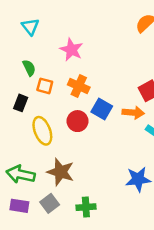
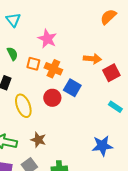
orange square: (45, 86) -> (33, 64), moved
orange arrow: (133, 113) -> (92, 59), moved
brown star: (61, 172) -> (38, 140), size x0.7

